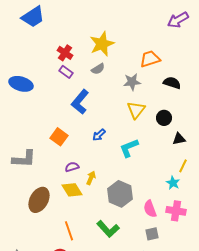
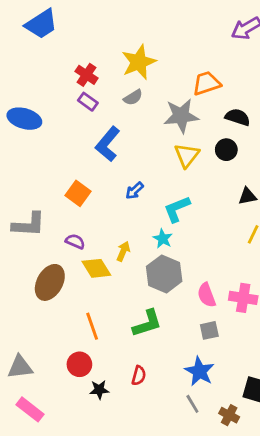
gray star: (132, 82) -> (181, 116), size x1.4
black circle: (164, 118) -> (226, 150), moved
purple semicircle: (72, 167) -> (75, 241), moved, turned 40
cyan star: (173, 183) -> (163, 239), moved
green L-shape: (108, 229) -> (147, 323), turned -65

